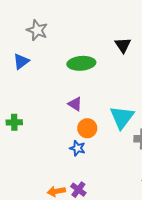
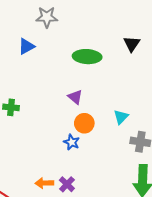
gray star: (37, 30) -> (47, 17), turned -30
cyan triangle: (122, 117) -> (121, 117), size x0.6

